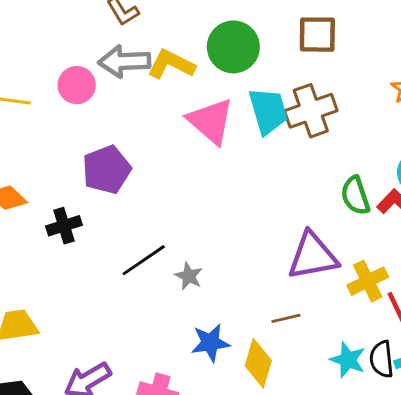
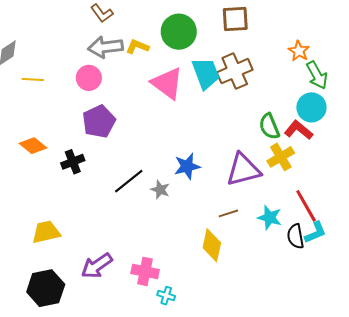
yellow L-shape: (171, 64) -> (137, 47), size x0.7
pink circle: (77, 85) -> (89, 78), moved
yellow cross: (368, 281) -> (281, 157), moved
blue star: (210, 343) -> (187, 166), moved
cyan star: (348, 360) -> (270, 218), moved

